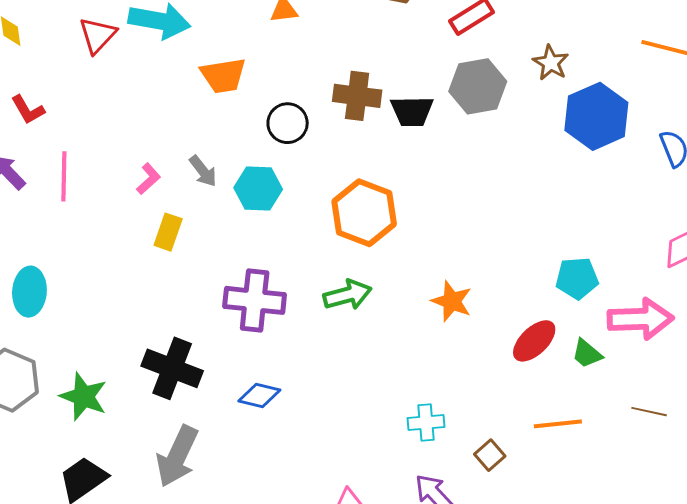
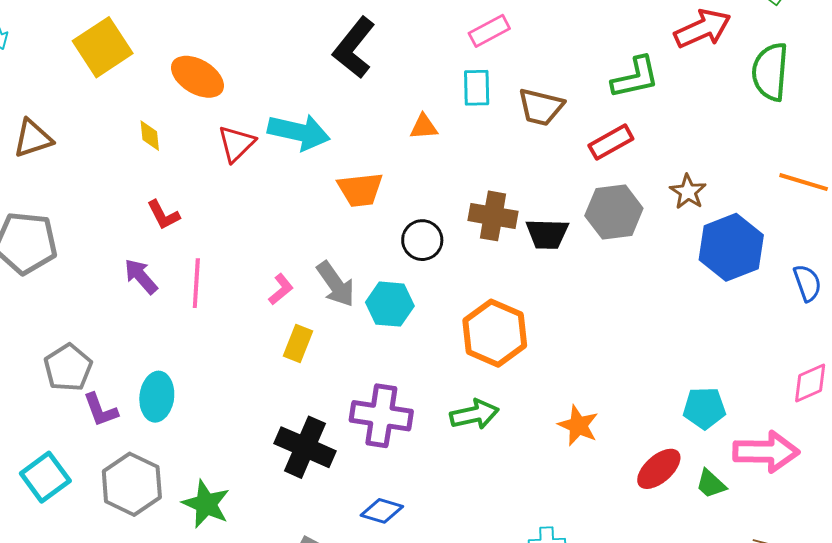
gray arrow: (203, 171) -> (336, 284), size x1.4
black cross: (172, 368) -> (305, 447), moved

